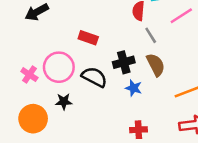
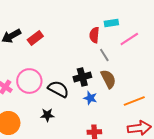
red rectangle: (88, 38) -> (35, 38), moved, turned -56
black star: (64, 102) -> (47, 115), moved

